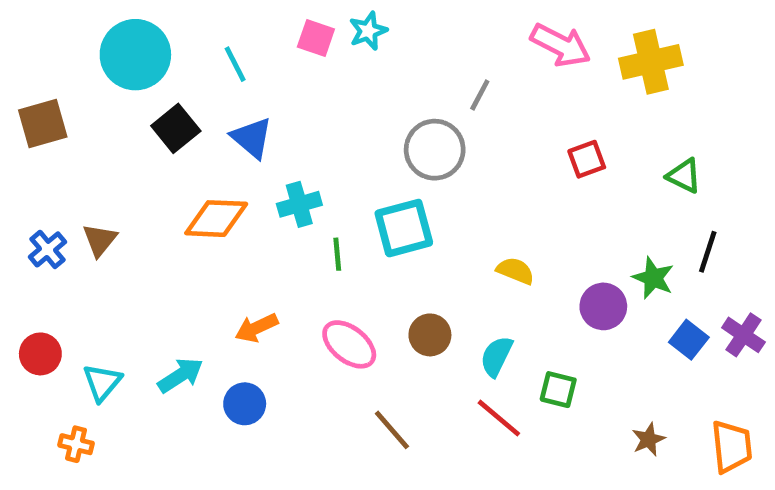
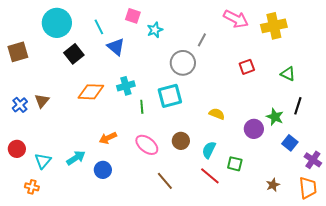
cyan star: (368, 31) -> (155, 30), moved
blue triangle: (252, 138) -> (116, 47), moved
purple cross: (743, 335) -> (313, 160), moved

